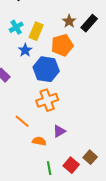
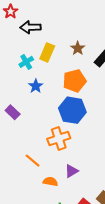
brown star: (69, 21) -> (78, 48), moved
yellow rectangle: (36, 31) -> (47, 52), moved
blue hexagon: (46, 69) -> (72, 110), moved

